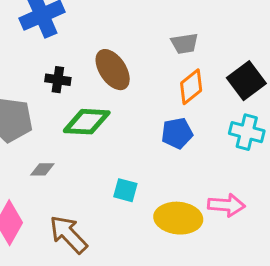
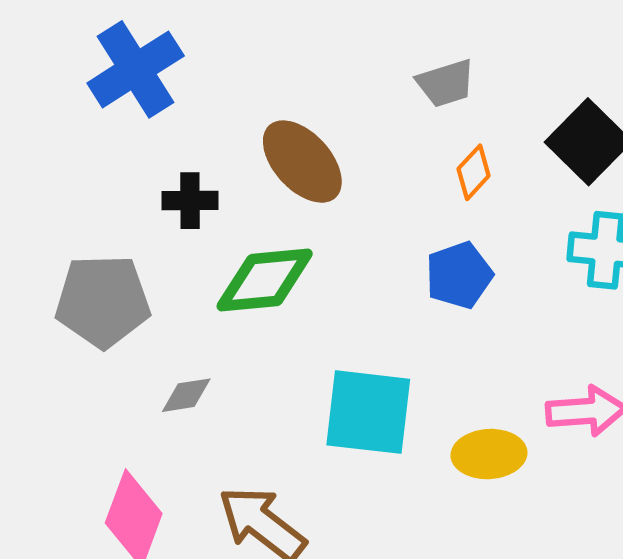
orange diamond: (191, 87) -> (474, 172), size x0.7
cyan square: (125, 190) -> (368, 412), size x1.8
yellow ellipse: (178, 218) -> (489, 454), size x0.7

